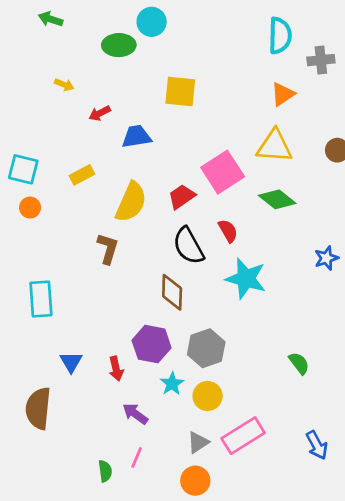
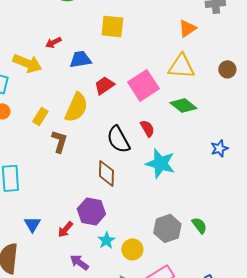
yellow arrow: (64, 85) -> (27, 63), moved, size x2.0
yellow rectangle: (82, 175) -> (40, 116), moved, turned -30
red trapezoid: (182, 197) -> (104, 85), moved
gray hexagon: (206, 348) -> (167, 228), moved
red arrow: (116, 369) -> (65, 229), turned 54

